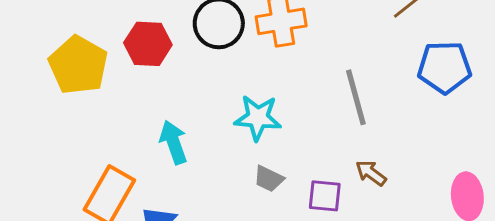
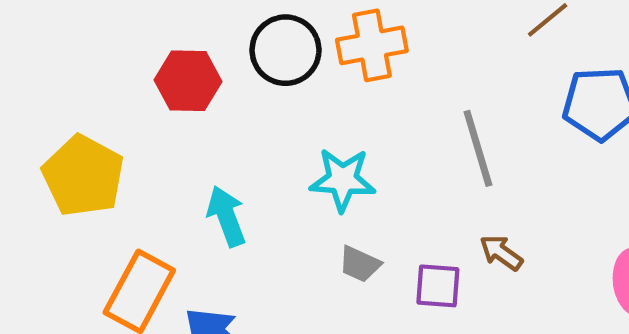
yellow pentagon: (78, 65) -> (83, 176), moved

